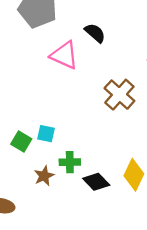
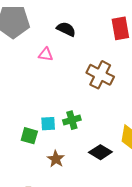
pink triangle: (64, 55) -> (46, 54), size x0.6
green cross: (70, 162) -> (72, 120), moved

